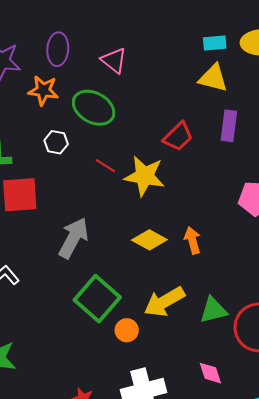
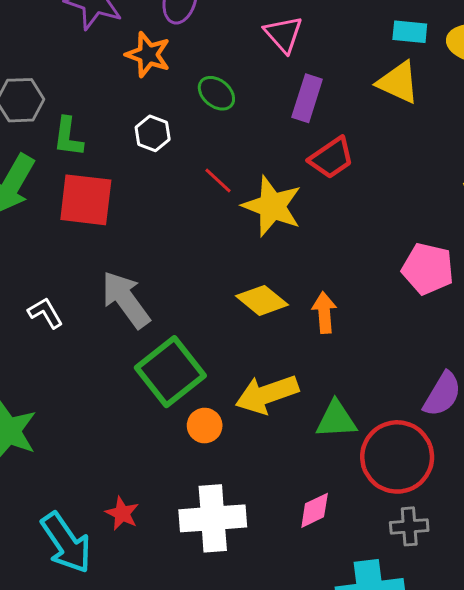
pink triangle: (114, 60) -> (283, 34), moved
green ellipse: (94, 108) -> (216, 93), size x0.6
purple rectangle: (229, 126) -> (307, 98), moved
gray arrow: (73, 238) -> (126, 300), moved, turned -75
pink diamond: (210, 373) -> (315, 510), turned 72

